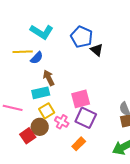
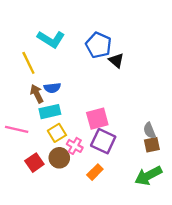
yellow line: (23, 52) -> (28, 63), turned 66
blue semicircle: (37, 58) -> (52, 88), moved, turned 40
brown arrow: (49, 78) -> (37, 94), moved
brown circle: (40, 127) -> (59, 158), moved

